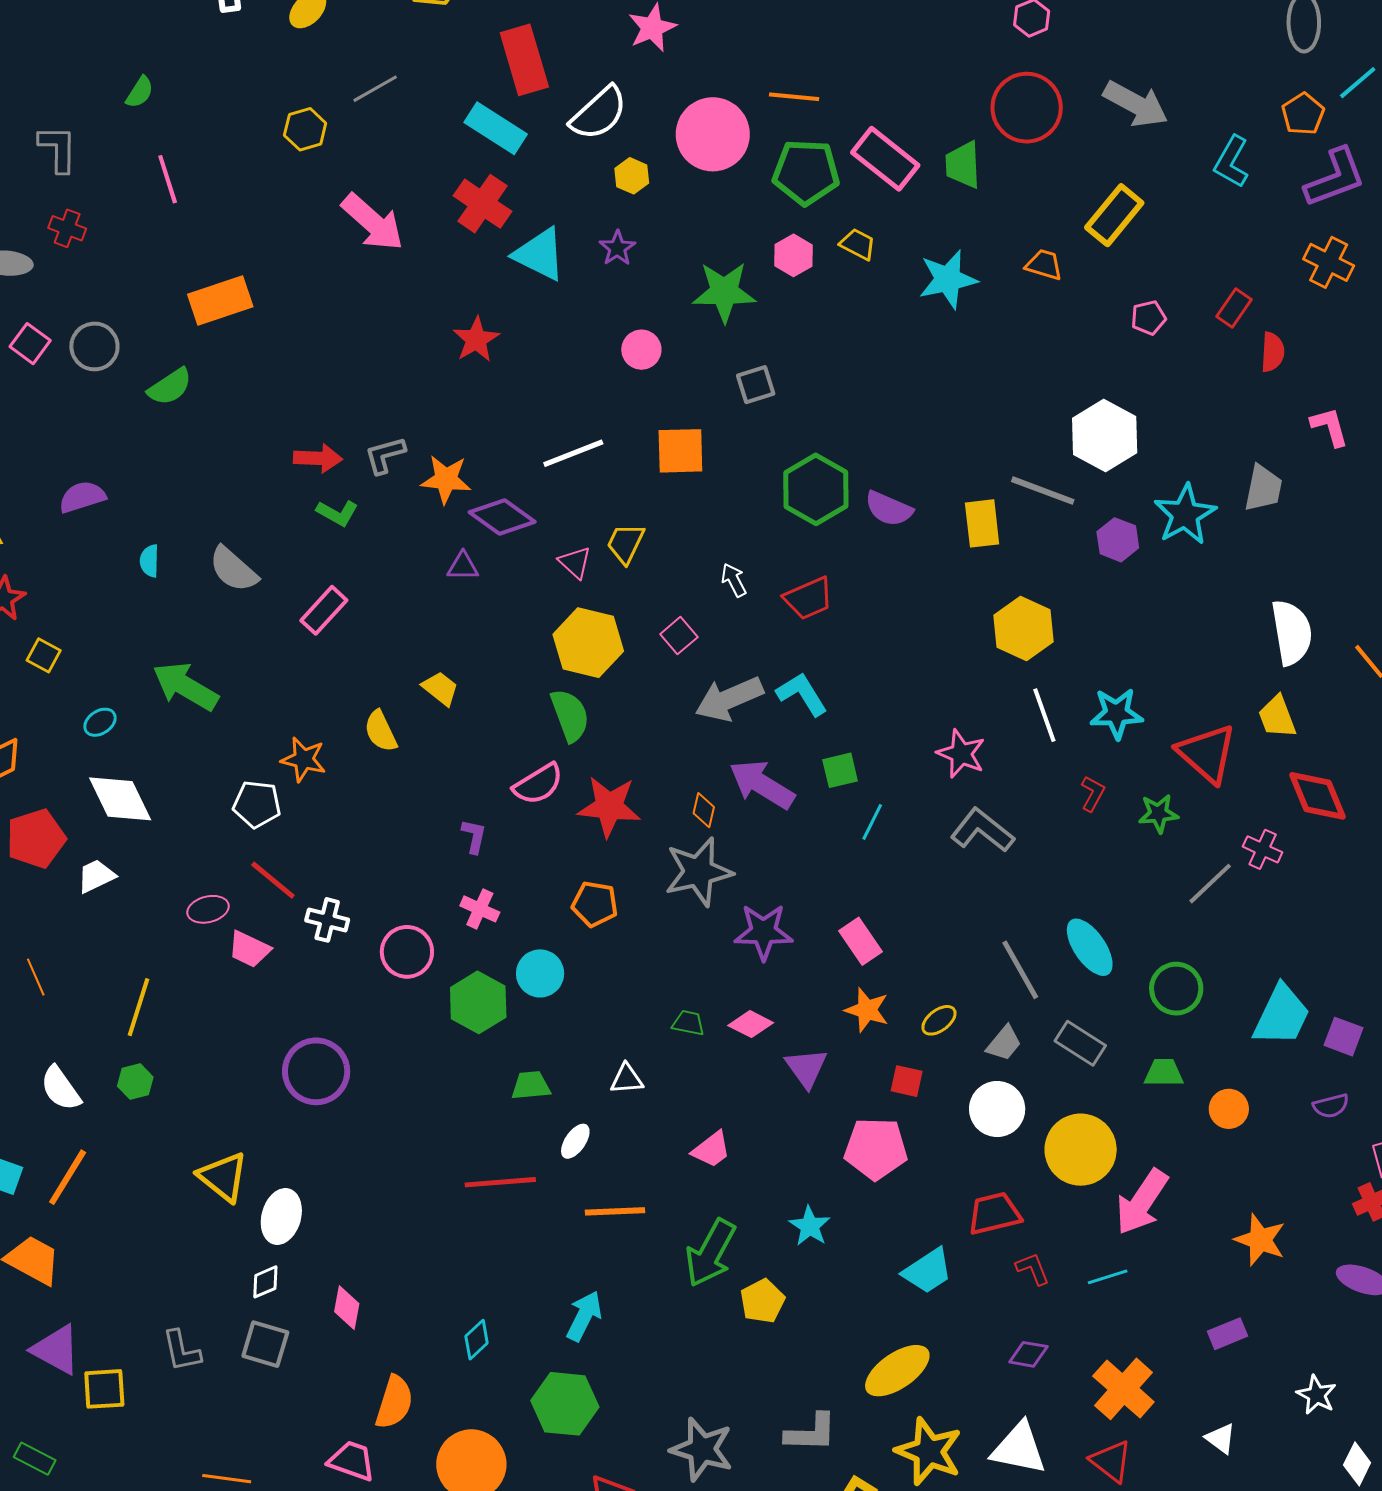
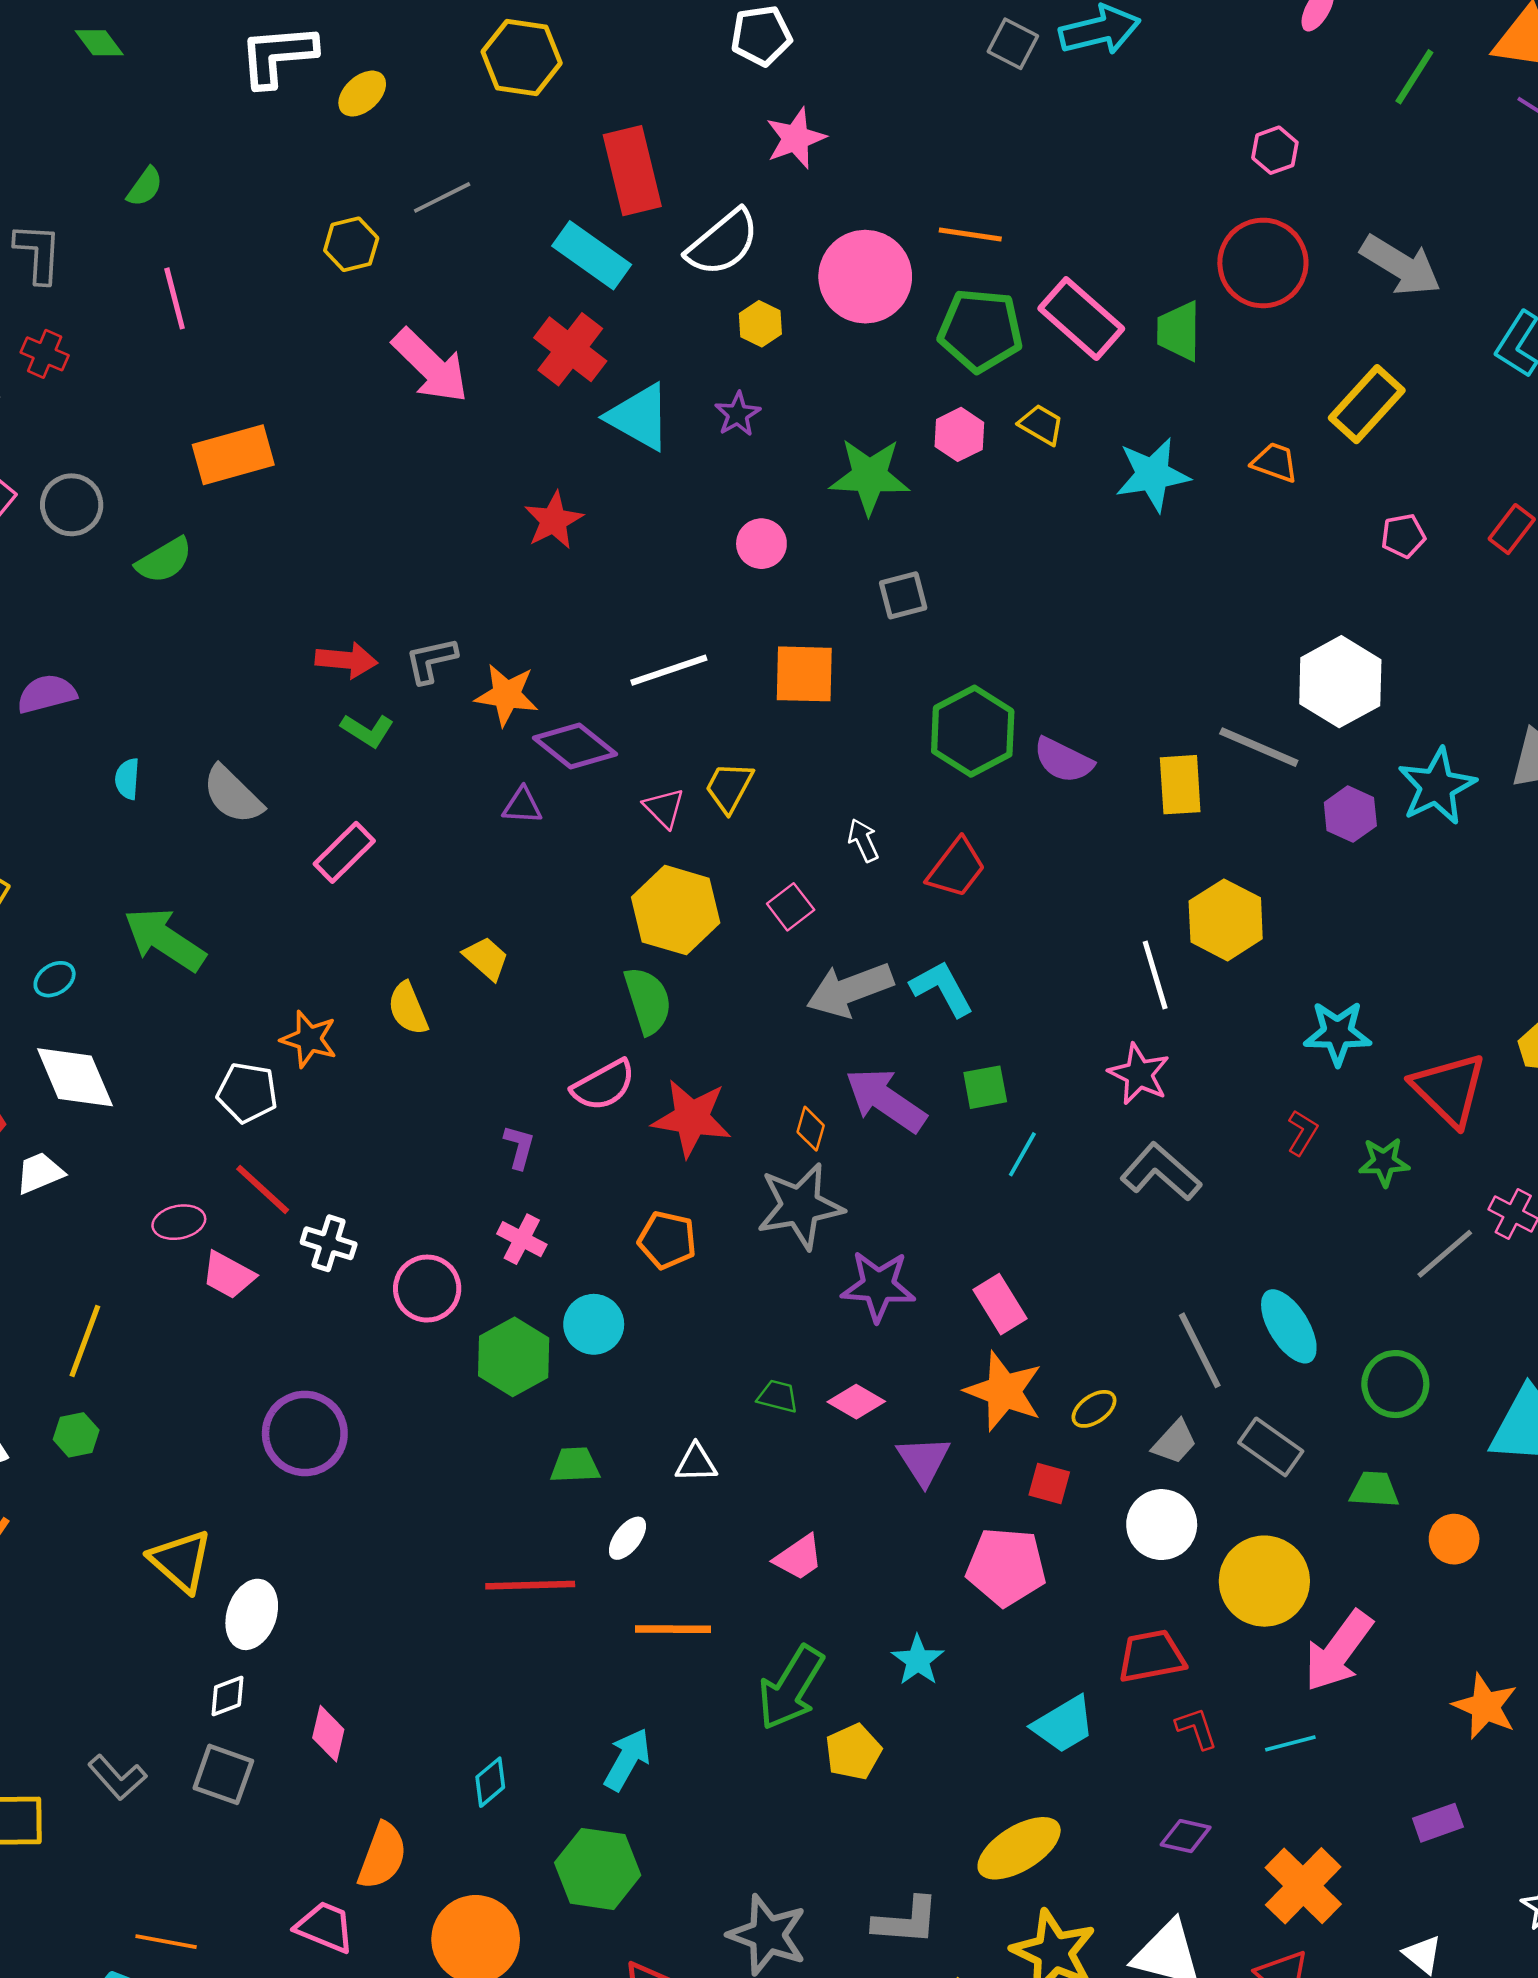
red trapezoid: (808, 598) -> (956, 868), turned -32
white line: (1044, 715) -> (1155, 975), moved
orange star: (867, 1010) -> (1004, 1391), size x1.4
gray L-shape: (182, 1351) -> (117, 1777), turned -33

